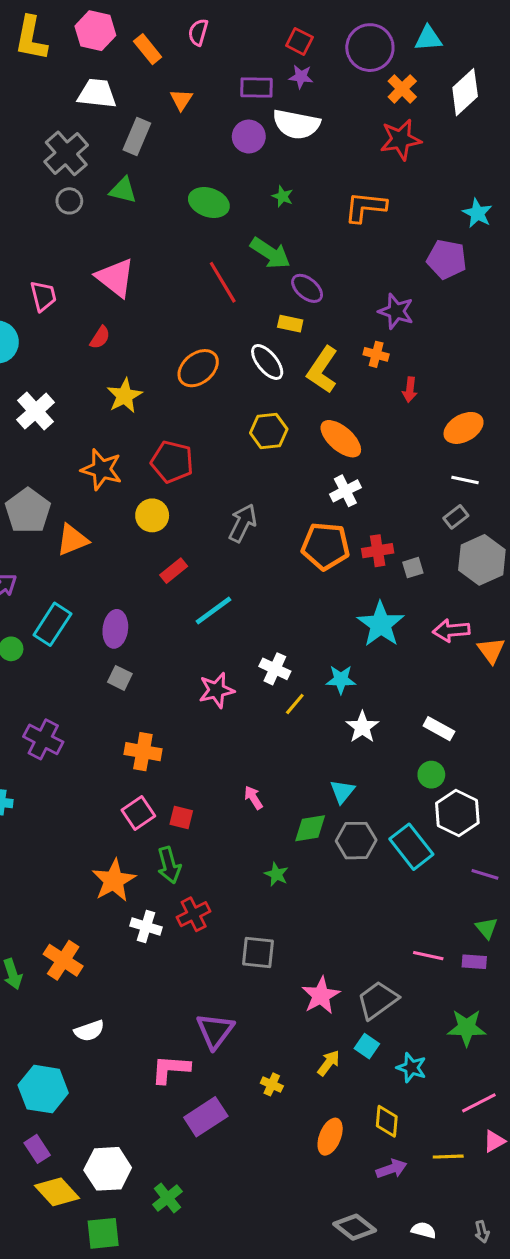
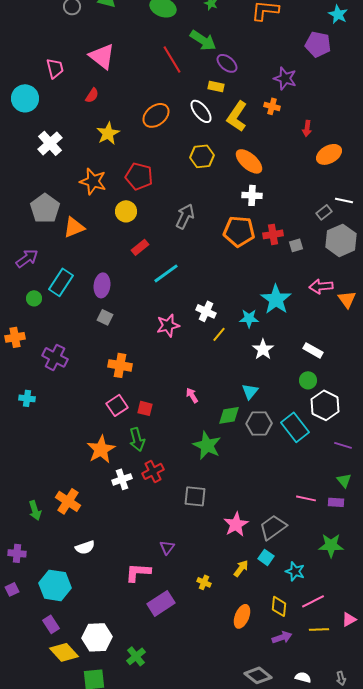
red arrow: (410, 390) -> (307, 128), moved
white line: (465, 480) -> (344, 200), moved
white cross: (345, 491) -> (252, 195), turned 30
cyan star: (381, 624) -> (276, 299), moved
green star: (276, 874) -> (207, 445), size x1.8
white cross: (146, 926) -> (122, 479), turned -36
purple triangle: (215, 1031) -> (167, 547), size x0.6
pink line: (479, 1103) -> (313, 601), moved

